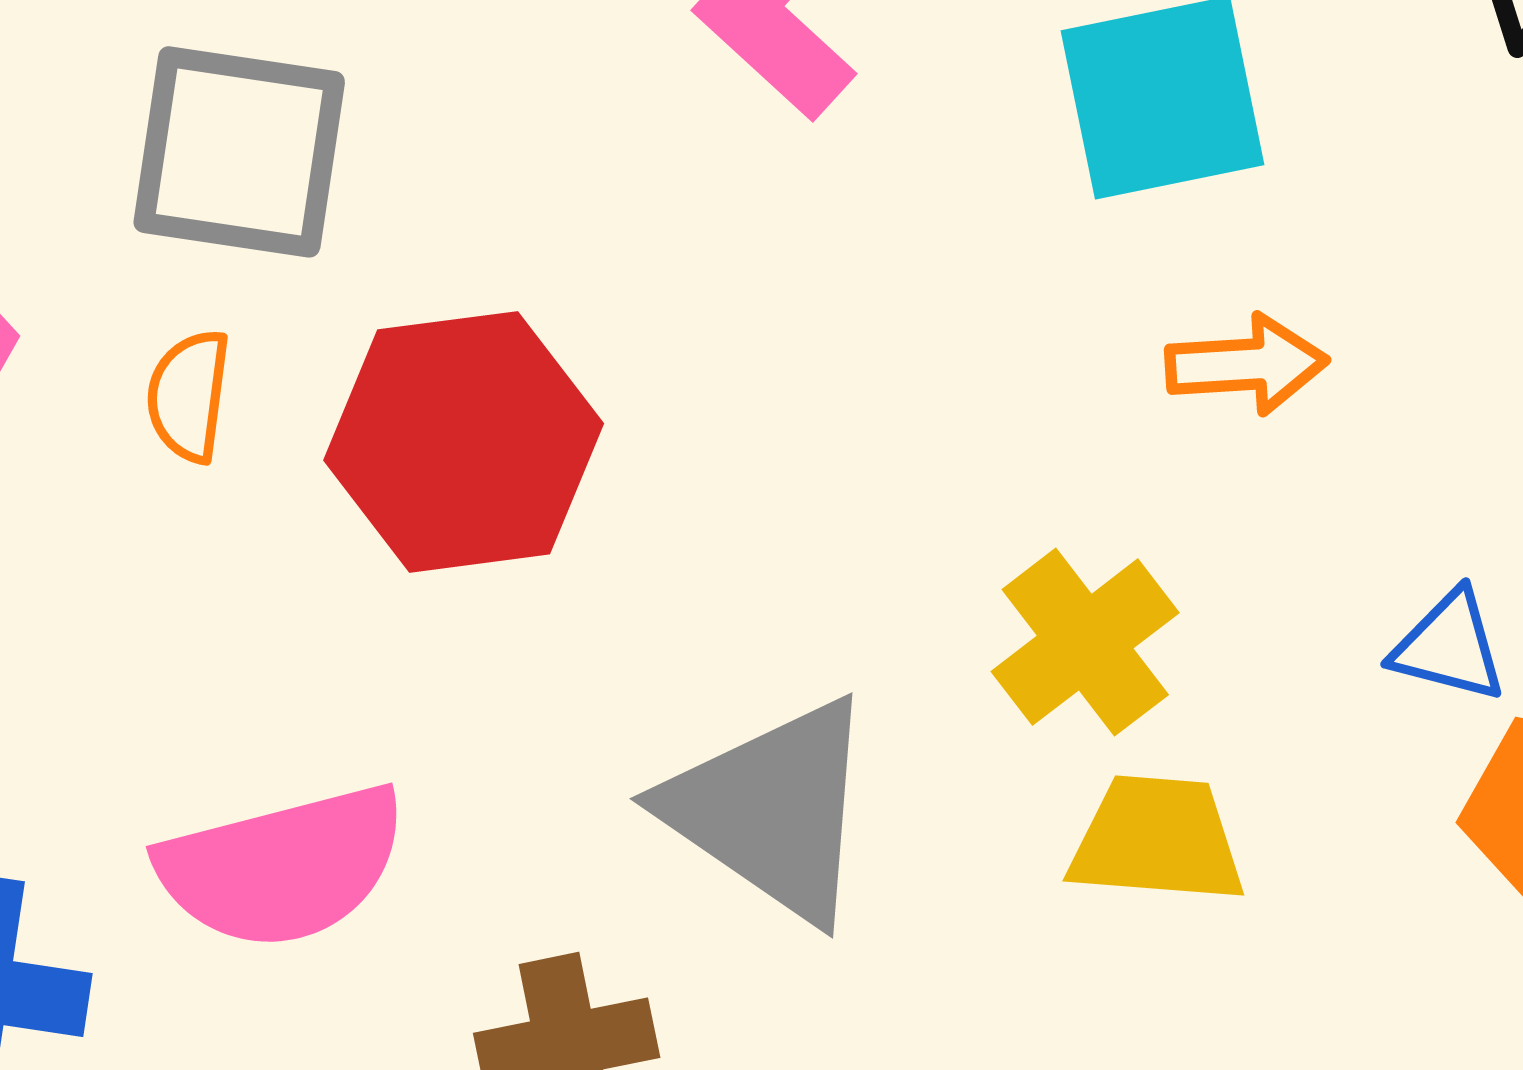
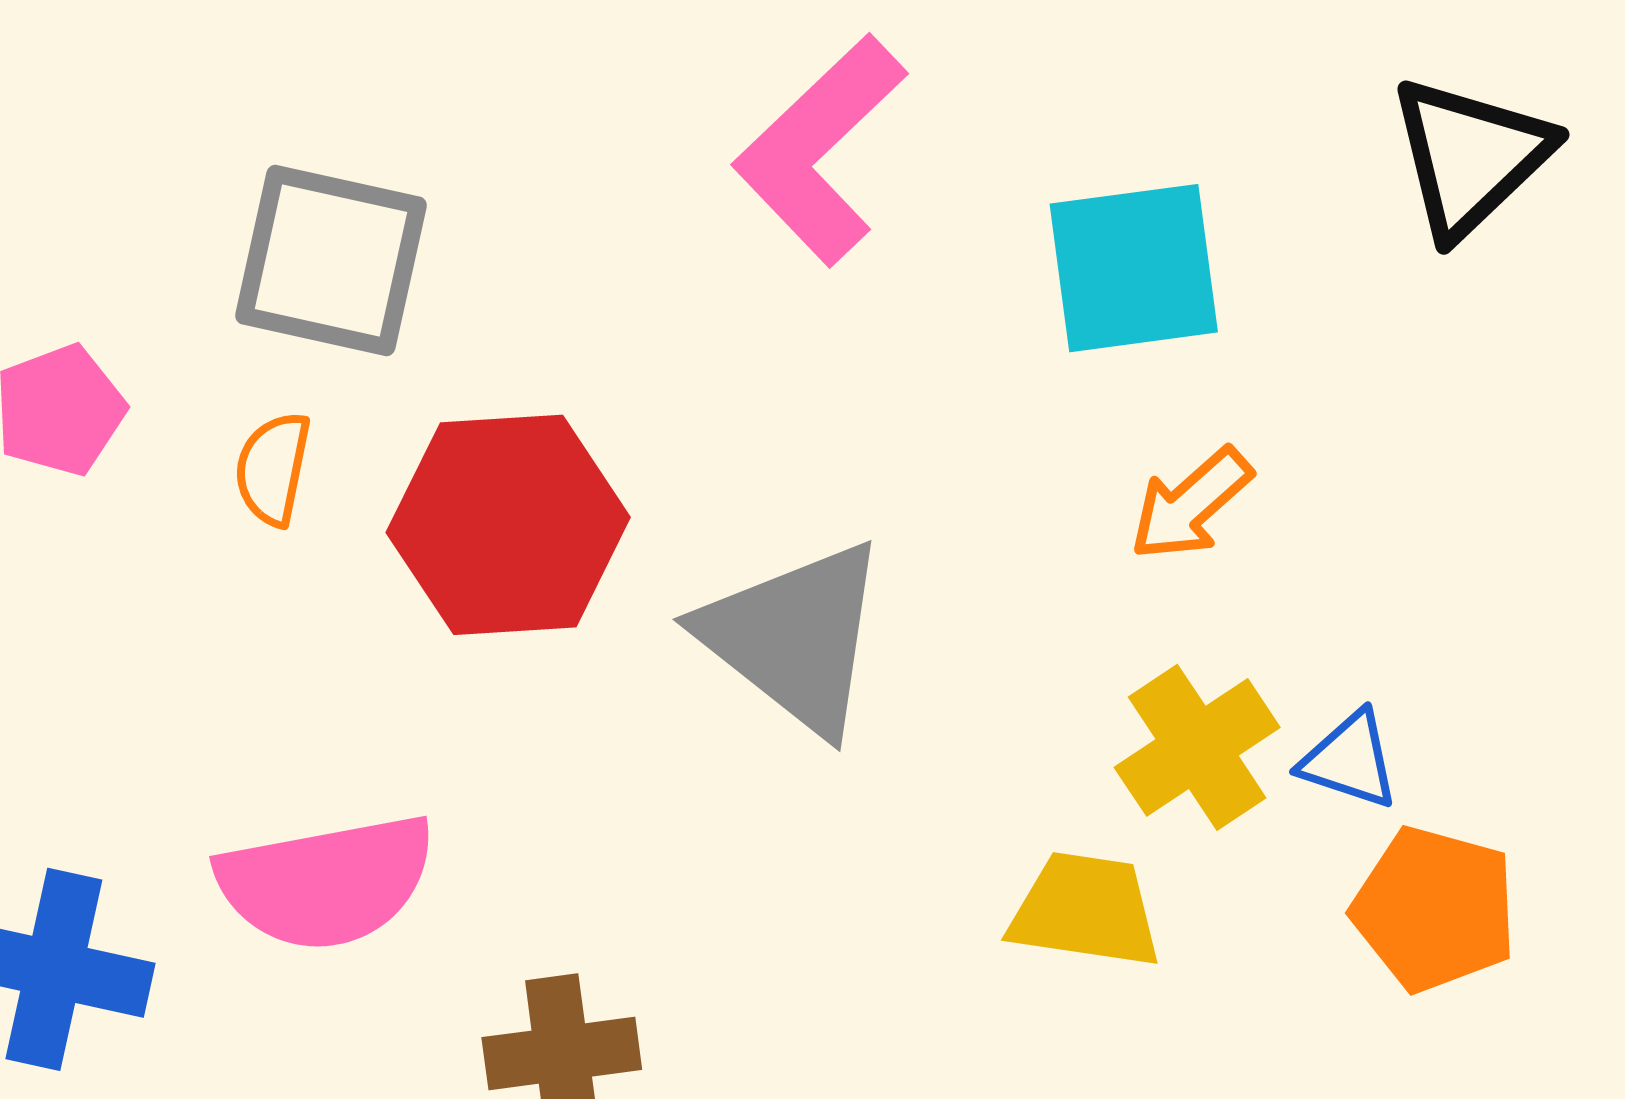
orange arrow: (1247, 365) -> (1191, 504), turned 138
yellow cross: (1085, 642) -> (1197, 747), moved
gray triangle: (771, 810) -> (794, 637), moved

